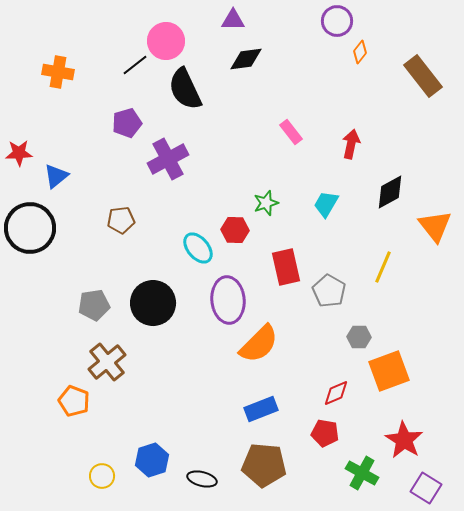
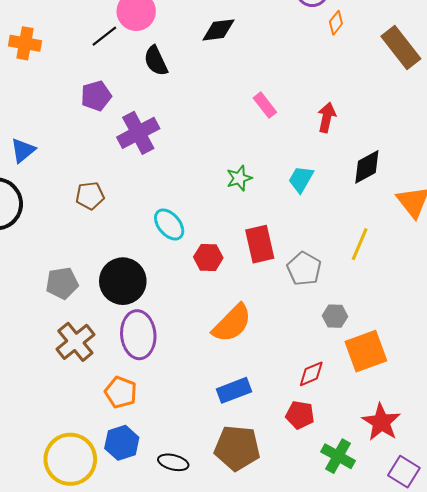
black semicircle: (185, 89) -> (156, 61), size x0.7
red hexagon: (235, 230) -> (208, 257), moved
purple ellipse: (228, 300) -> (138, 335), moved
orange pentagon: (74, 401) -> (121, 392), moved
yellow circle: (102, 476) -> (70, 459), size x2.0

